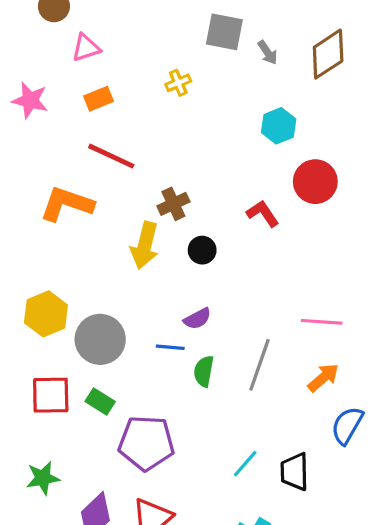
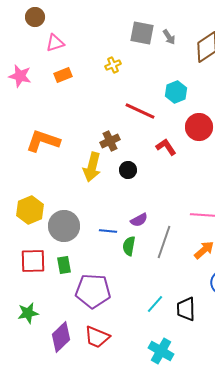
gray arrow: (267, 52) -> (169, 37), moved
red line: (111, 156) -> (140, 111), moved
purple semicircle: (197, 319) -> (139, 220), moved
green rectangle: (100, 402) -> (64, 265), turned 48

